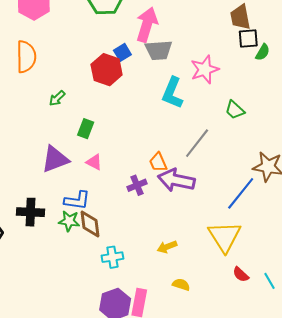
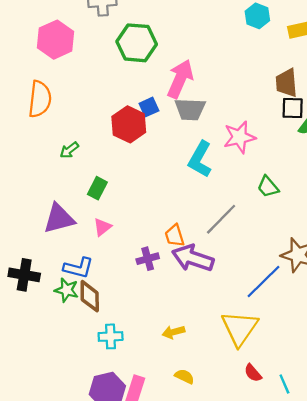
pink triangle: (94, 162) -> (102, 227), turned 48

